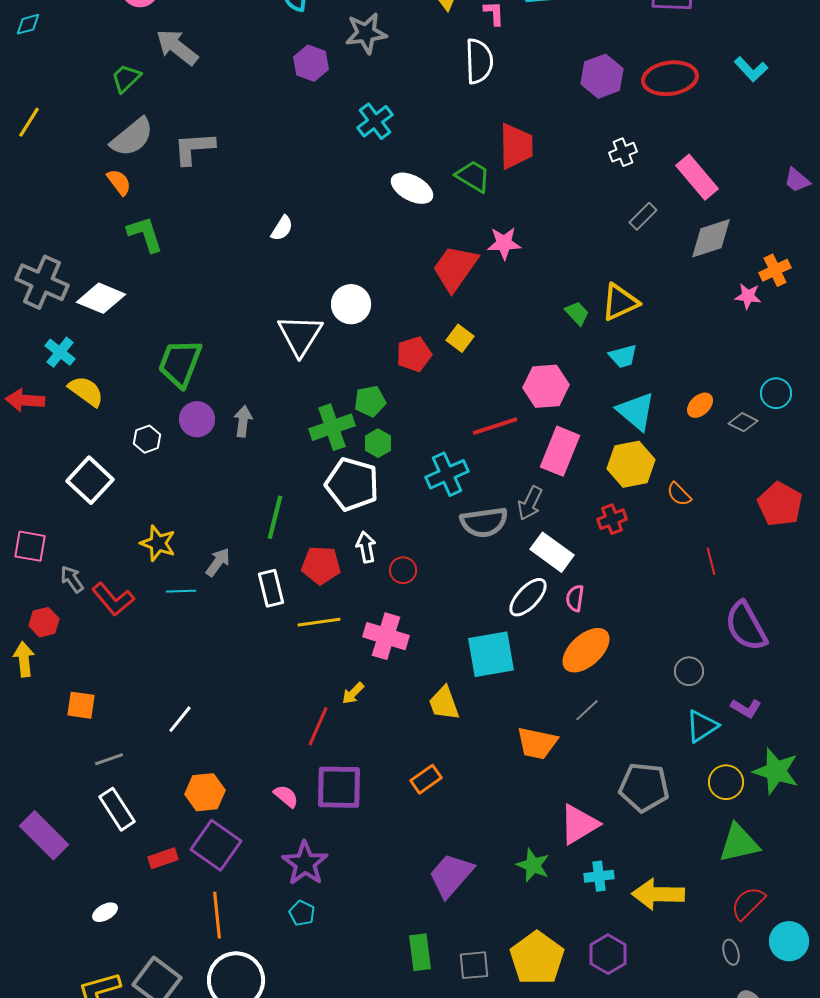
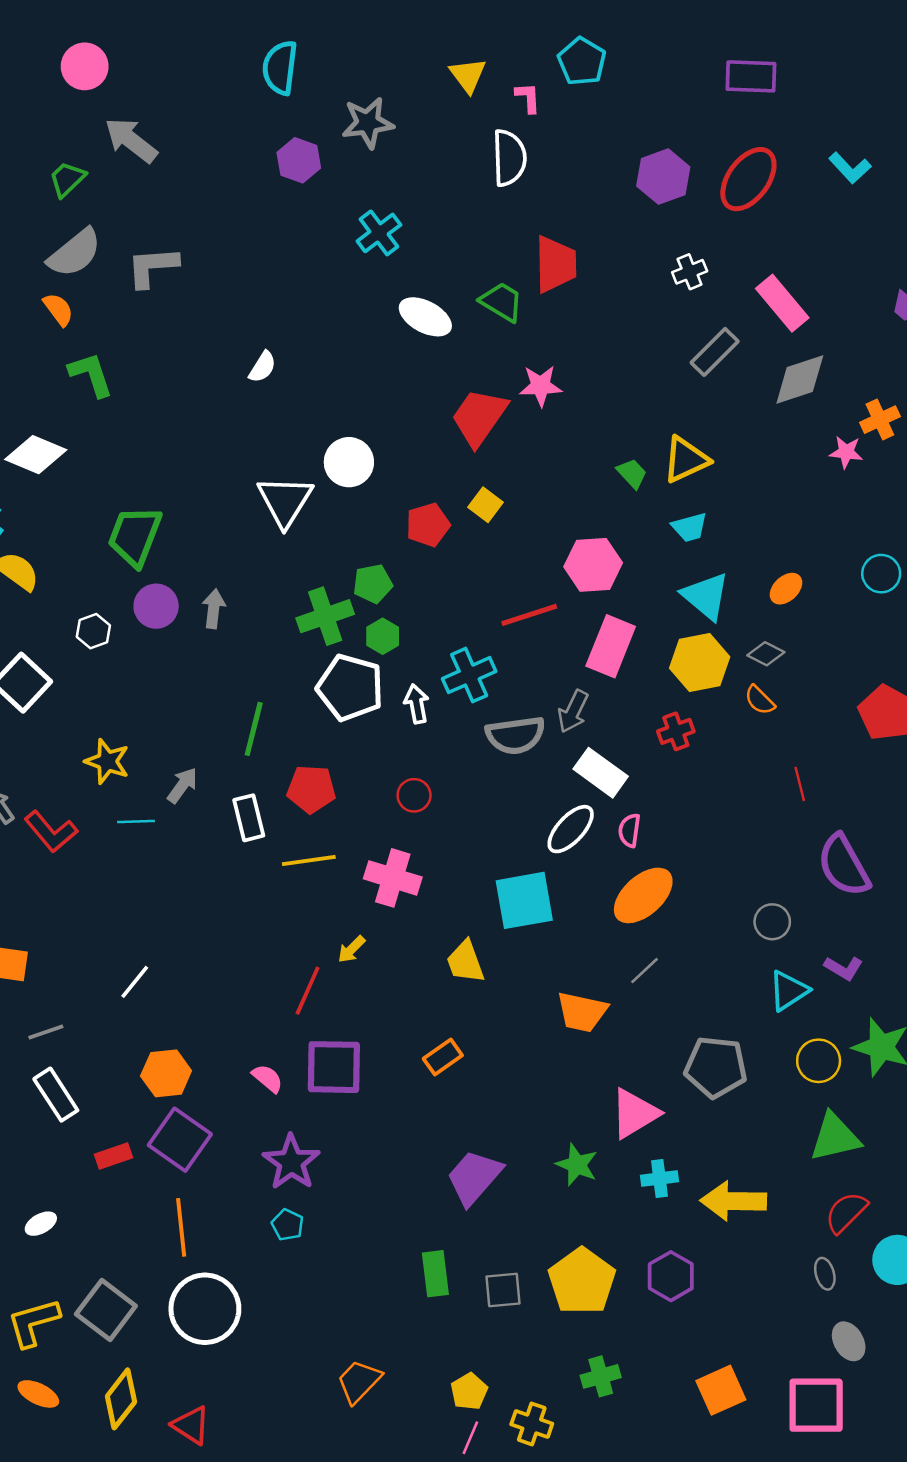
red ellipse: (670, 78) -> (748, 179), turned -46
gray rectangle: (643, 216) -> (715, 352), size x1.4
gray diamond: (743, 422) -> (766, 654), moved
white arrow: (366, 547) -> (417, 704), moved

